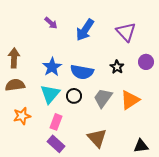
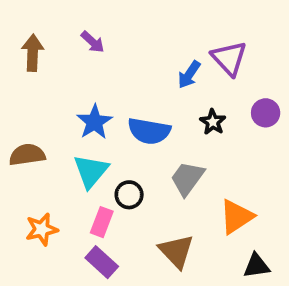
blue arrow: (85, 30) -> (189, 75), moved, size x0.7
brown arrow: (14, 58) -> (33, 53), moved
black circle: (74, 96) -> (129, 195), moved
orange triangle: (130, 100) -> (236, 217), moved
orange star: (22, 116) -> (42, 229), moved

